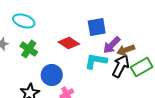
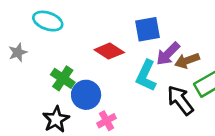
green cross: (29, 49) -> (63, 78), moved
cyan L-shape: (96, 61) -> (146, 76), turned -75
black arrow: (121, 66) -> (180, 100), moved, turned -65

